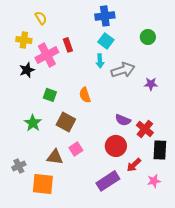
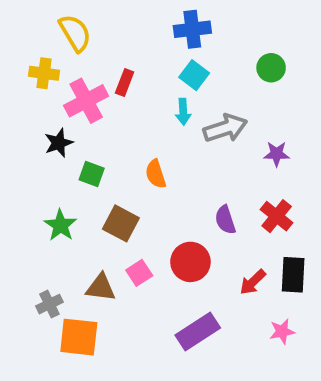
yellow semicircle: (41, 18) -> (75, 33), size x1.5
red rectangle: (68, 45) -> (125, 82), turned 40
black star: (27, 70) -> (59, 143), moved
purple semicircle: (123, 120) -> (225, 220), turned 49
red cross: (145, 129) -> (277, 216), moved
red circle: (116, 146) -> (190, 262), moved
red arrow: (134, 165) -> (253, 282), moved
gray cross: (19, 166) -> (49, 304), moved

